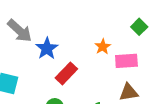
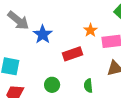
red rectangle: (66, 73) -> (72, 54), moved, turned 30

